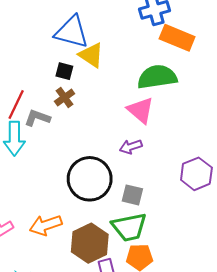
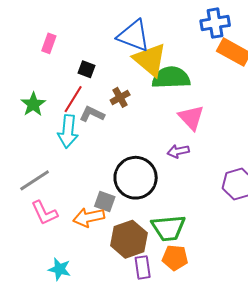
yellow triangle: (91, 55) -> (150, 60), size x1.4
black square: (64, 71) -> (86, 69), moved
green semicircle: (157, 77) -> (171, 78), moved
gray square: (132, 195) -> (105, 201), moved

